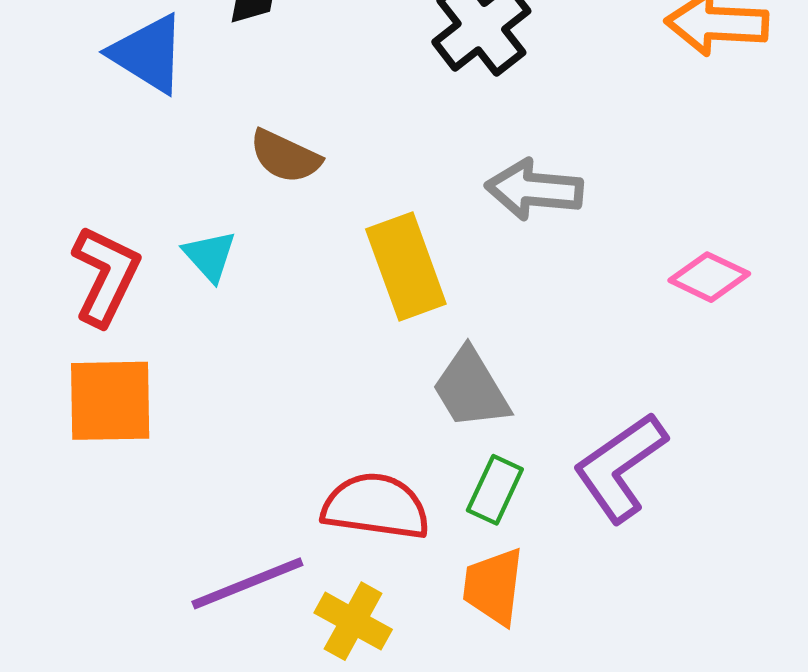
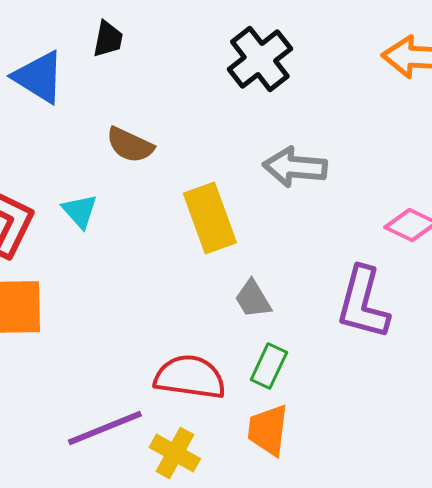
gray trapezoid: (471, 389) -> (253, 299), size x0.7
purple L-shape: (620, 467) -> (363, 303), moved, turned -40

